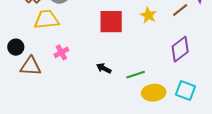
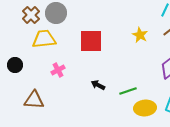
red square: (111, 22) -> (91, 41), moved
brown triangle: (31, 66) -> (34, 100), moved

